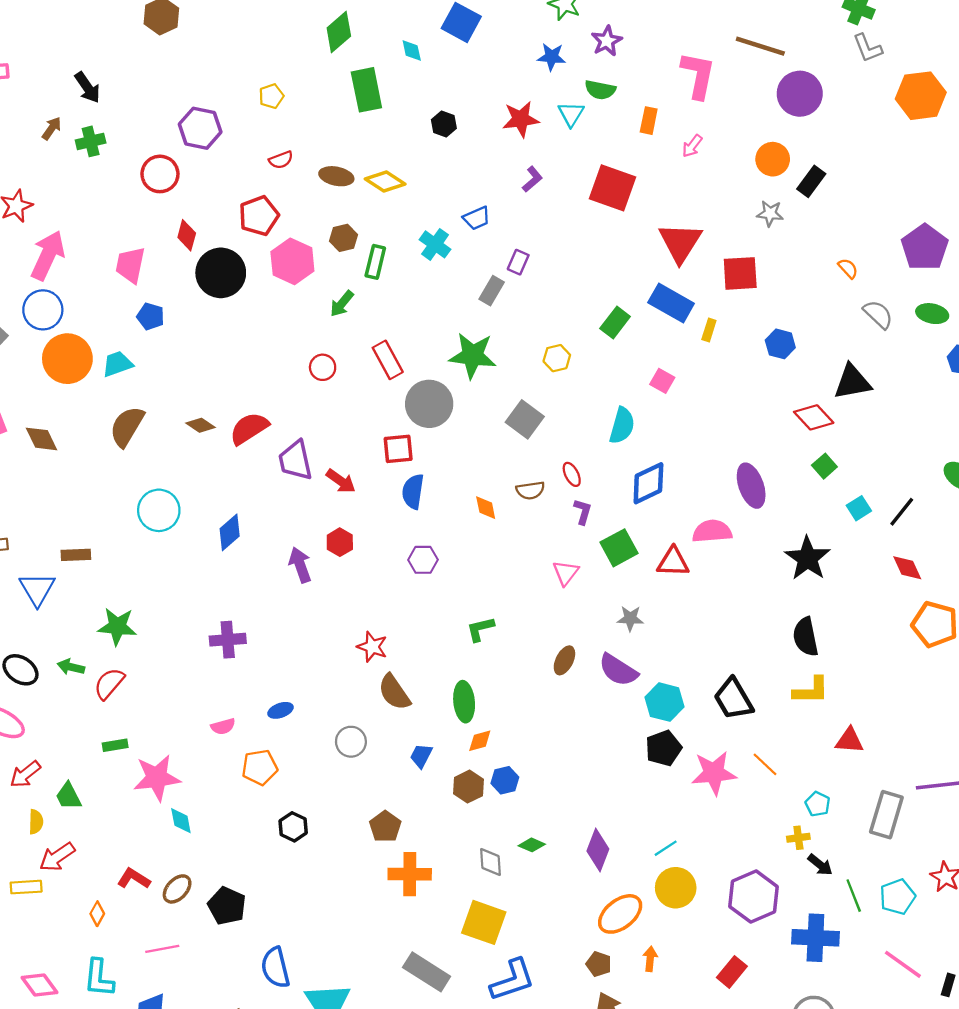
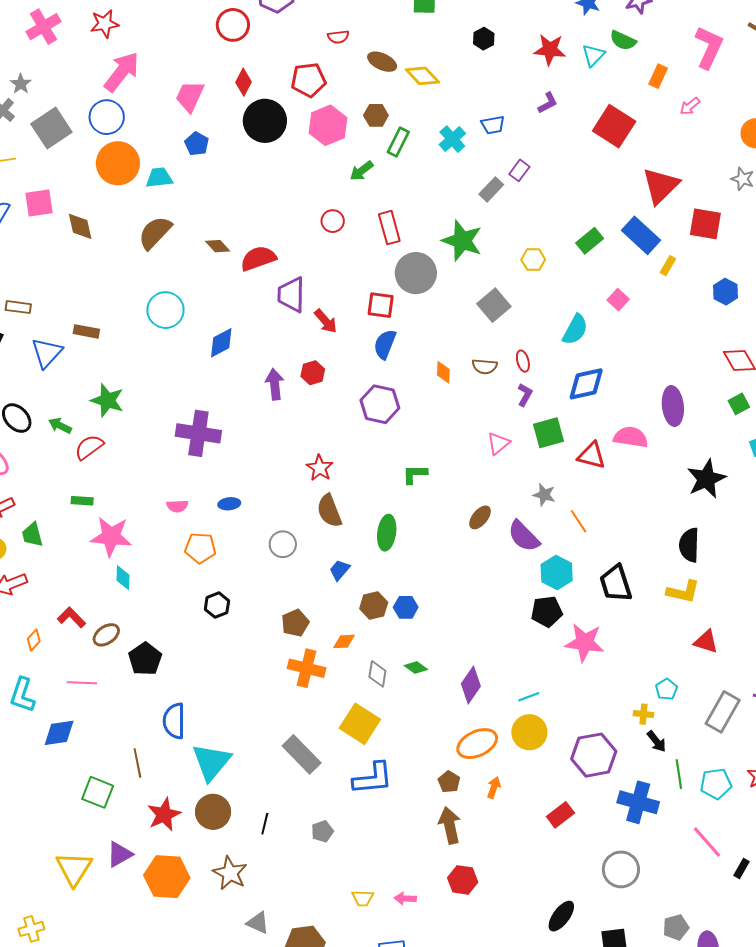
purple hexagon: (423, 560) -> (380, 404), size x1.5
purple cross: (228, 640) -> (198, 433), size x1.4
orange diamond: (480, 741) -> (344, 641), moved
orange line: (765, 764) -> (579, 521), moved

